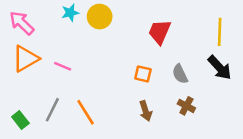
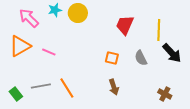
pink arrow: (22, 23) -> (29, 18), moved
yellow line: (220, 32) -> (159, 30), moved
brown cross: (186, 106) -> (165, 94), moved
gray line: (52, 110) -> (41, 86), turned 54

